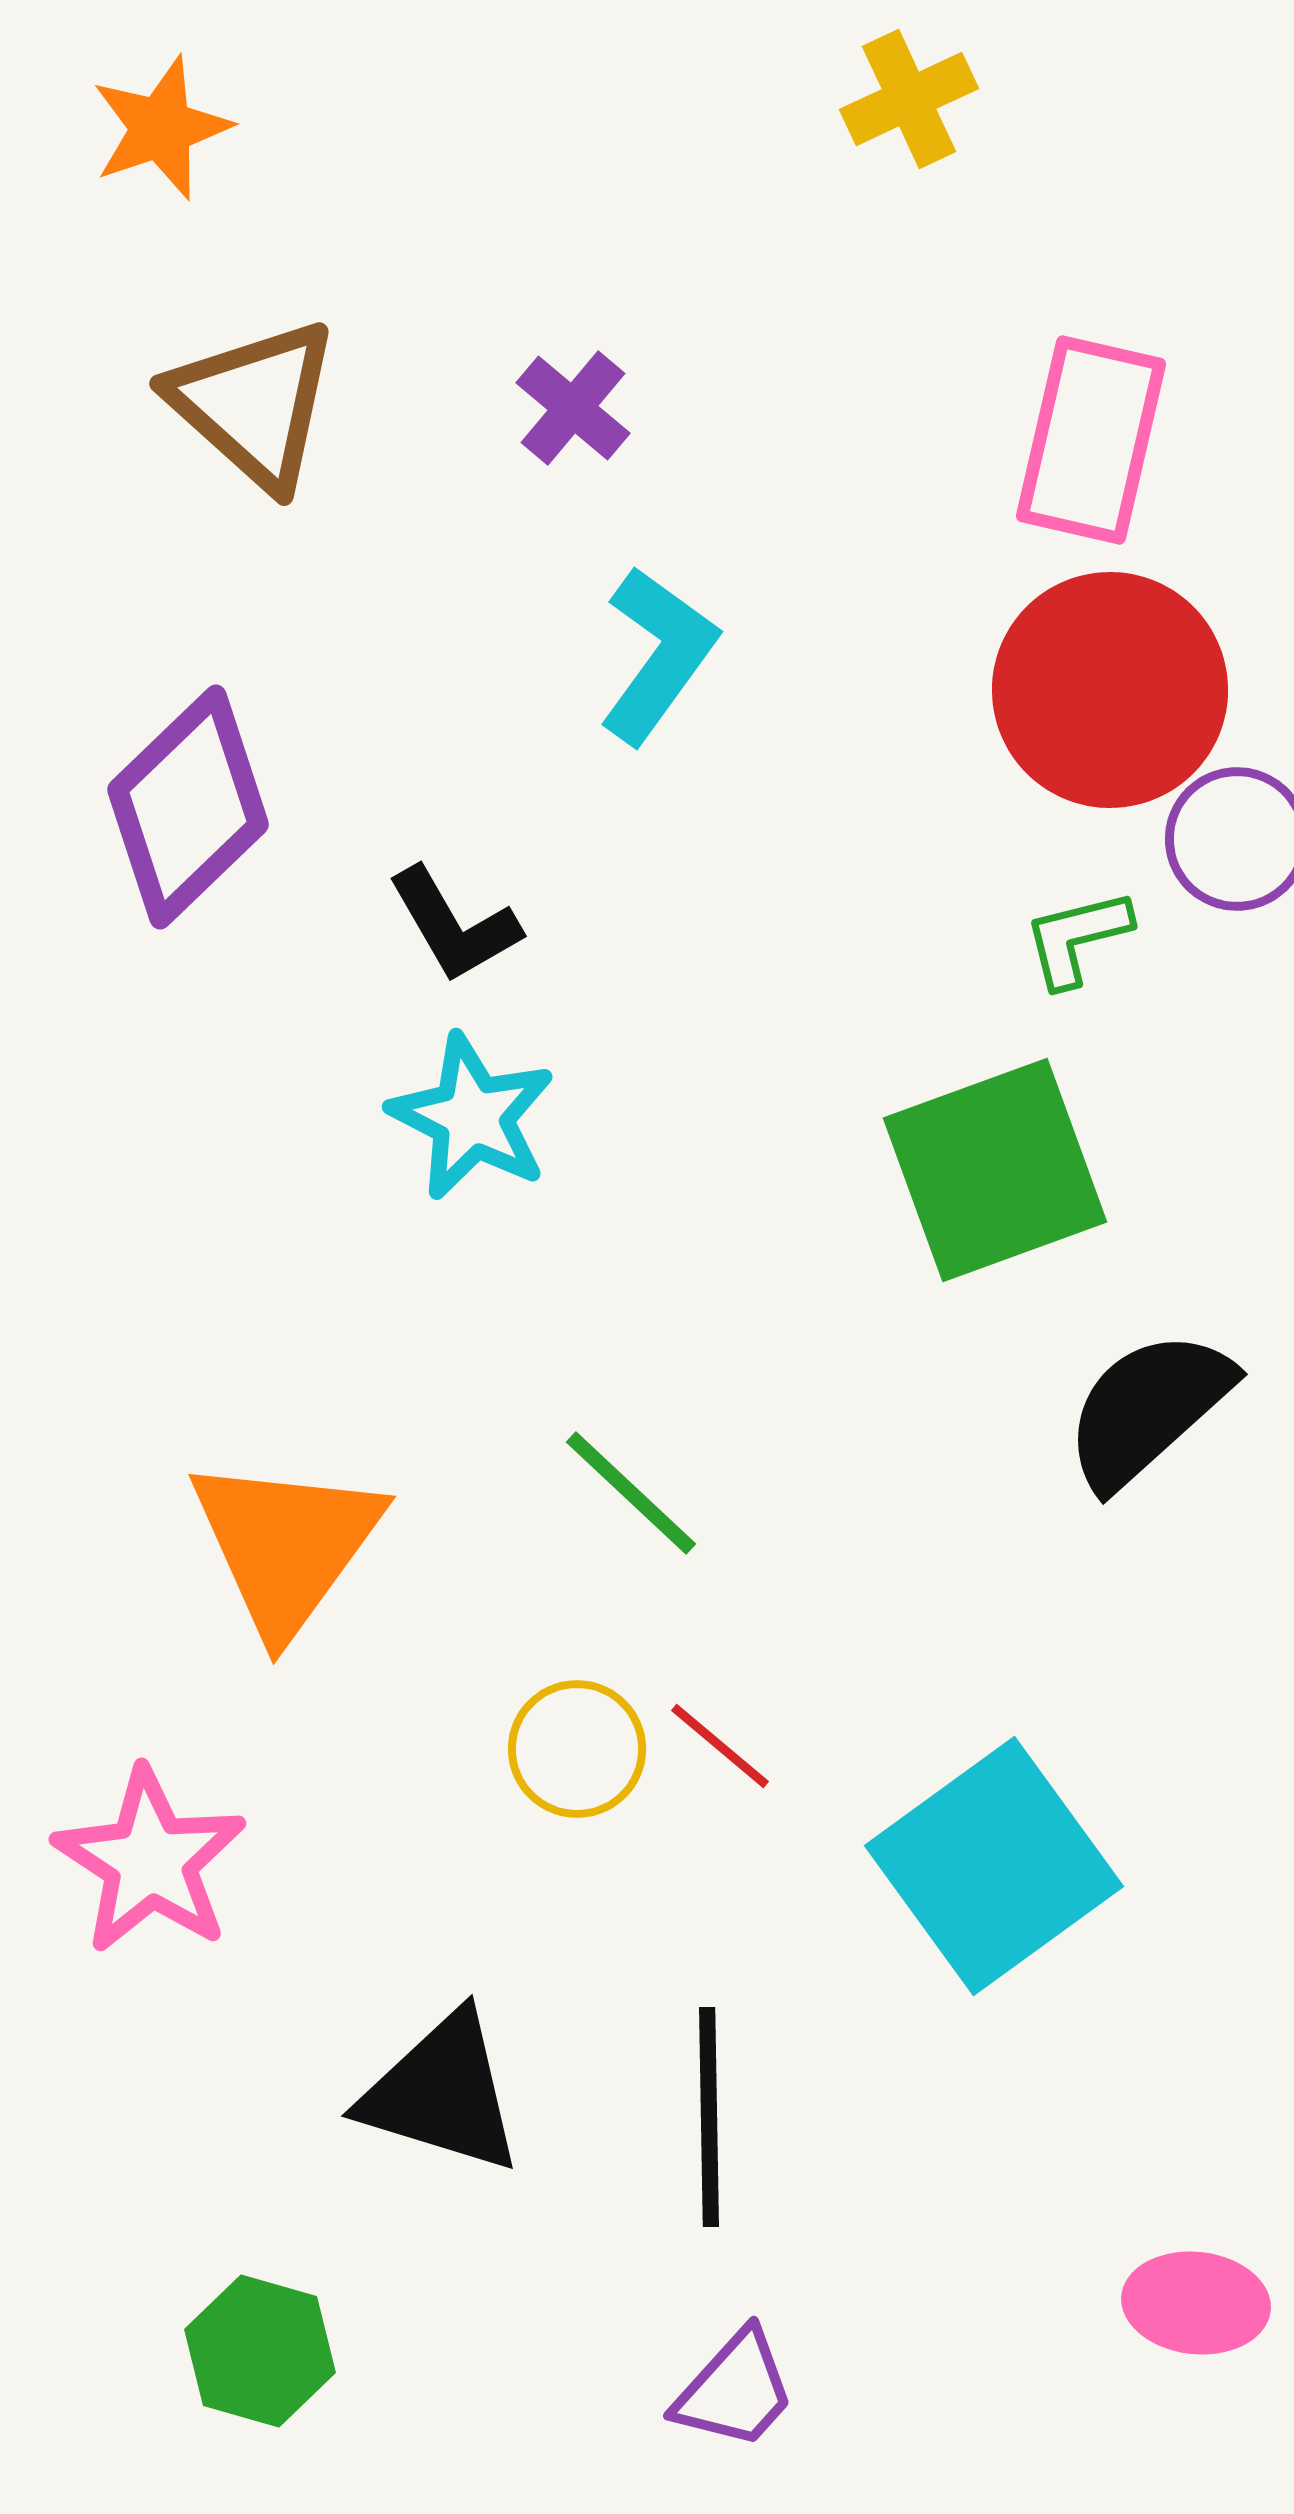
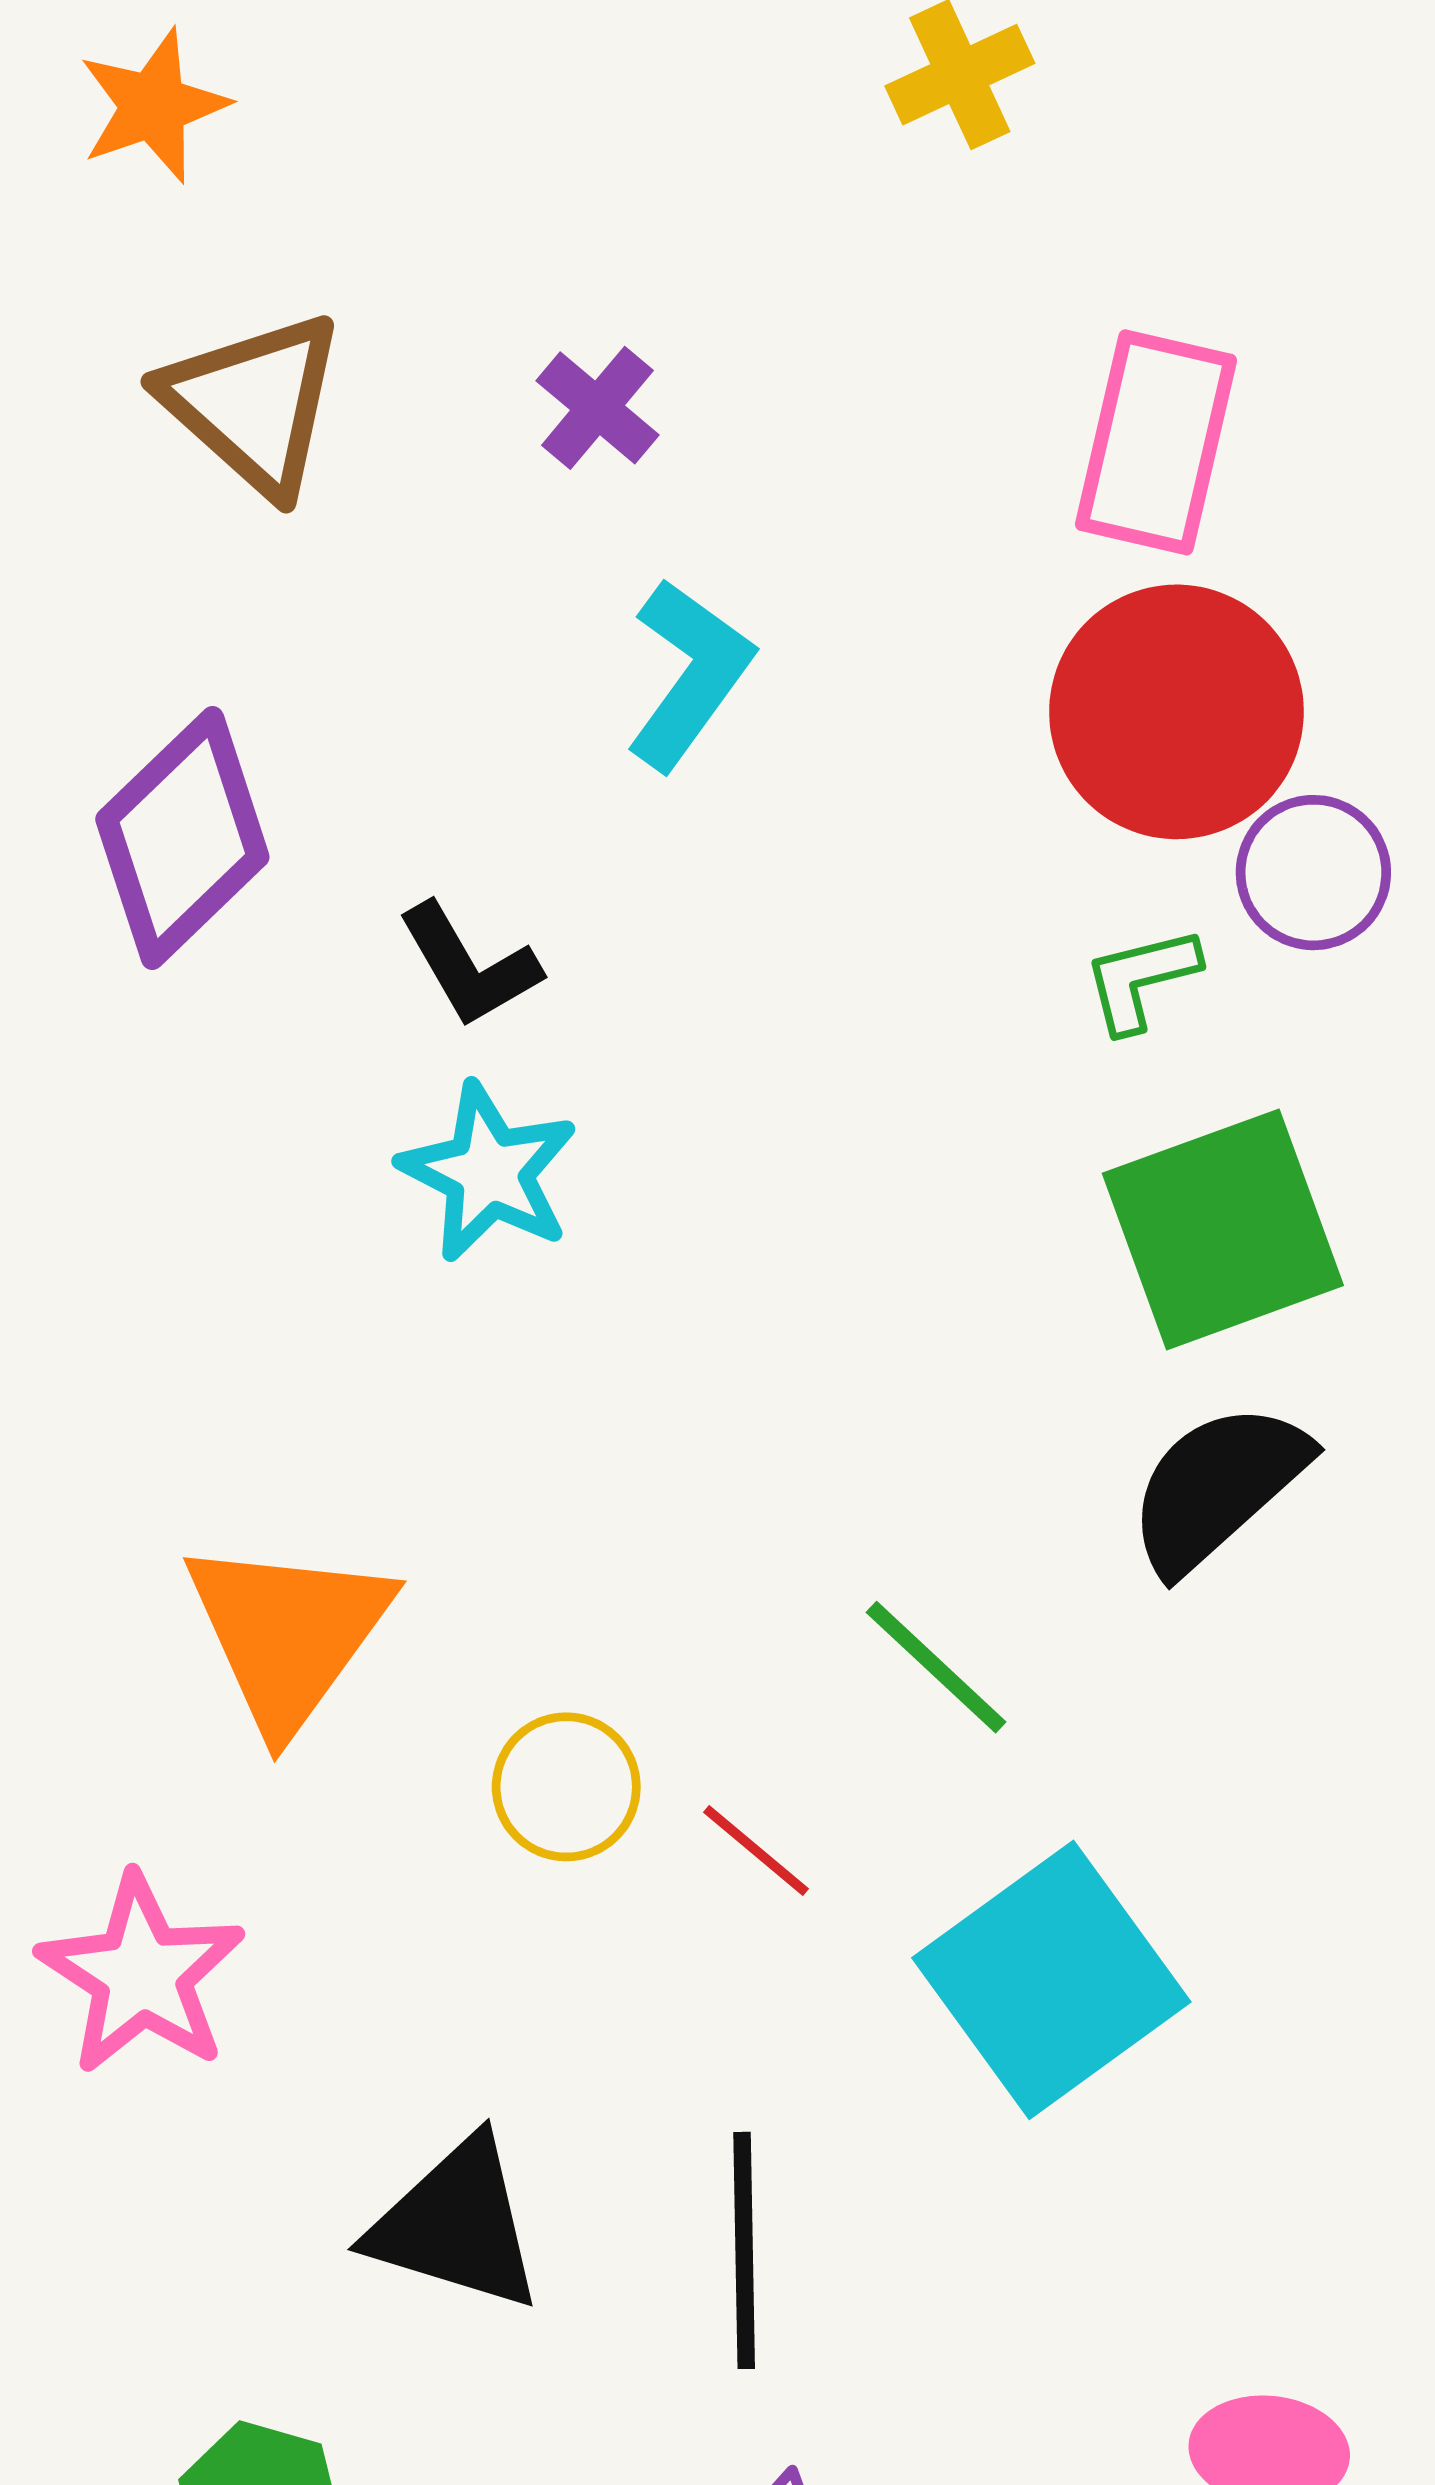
green square: (995, 1170) -> (1223, 1229), moved
green line: (631, 1493) -> (936, 1667), moved
yellow circle: (577, 1749) -> (566, 1787), moved

